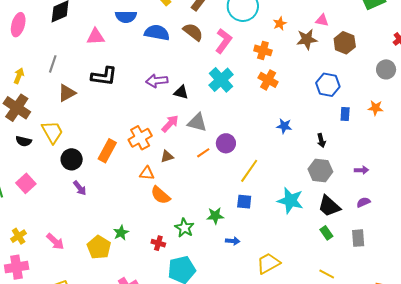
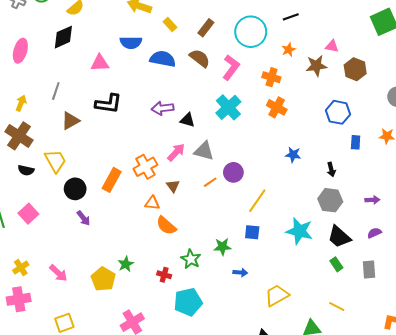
brown triangle: (167, 157) -> (173, 186), turned -48

